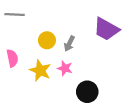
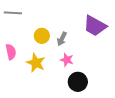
pink star: (65, 68) -> (67, 60), moved

